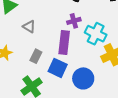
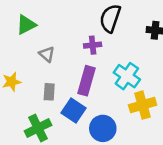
purple cross: (74, 21) -> (93, 45), moved
gray rectangle: (36, 56) -> (49, 92), turned -32

